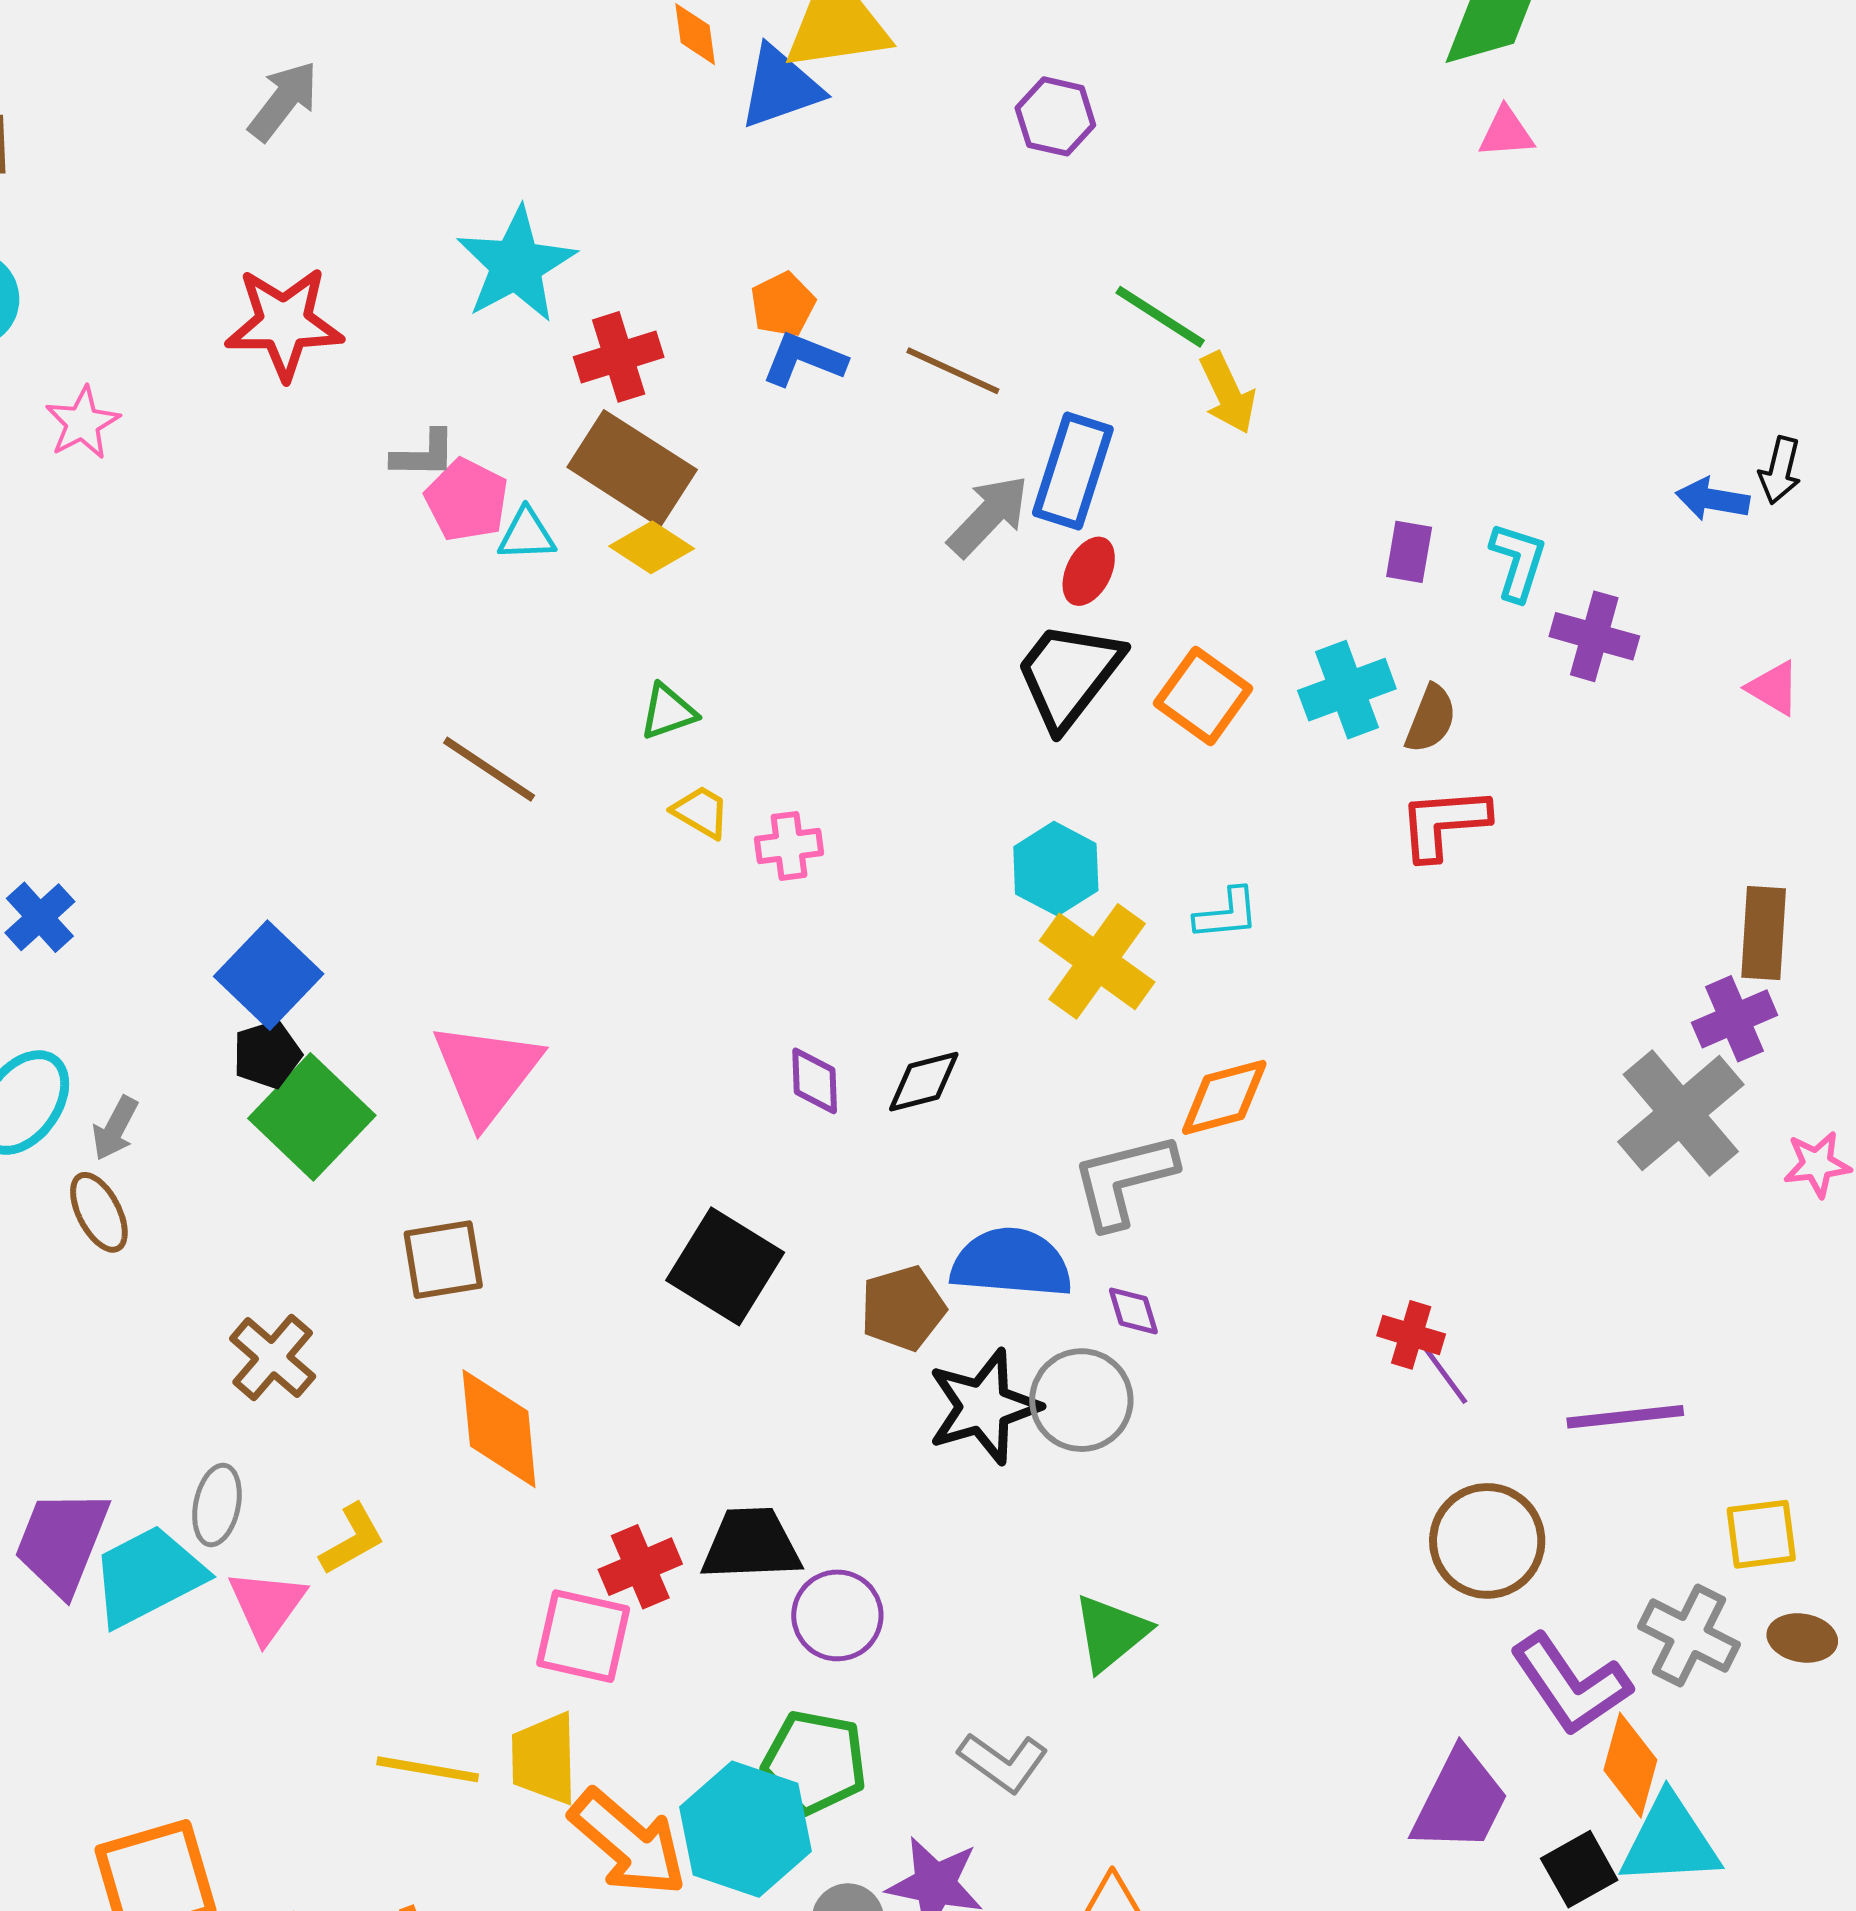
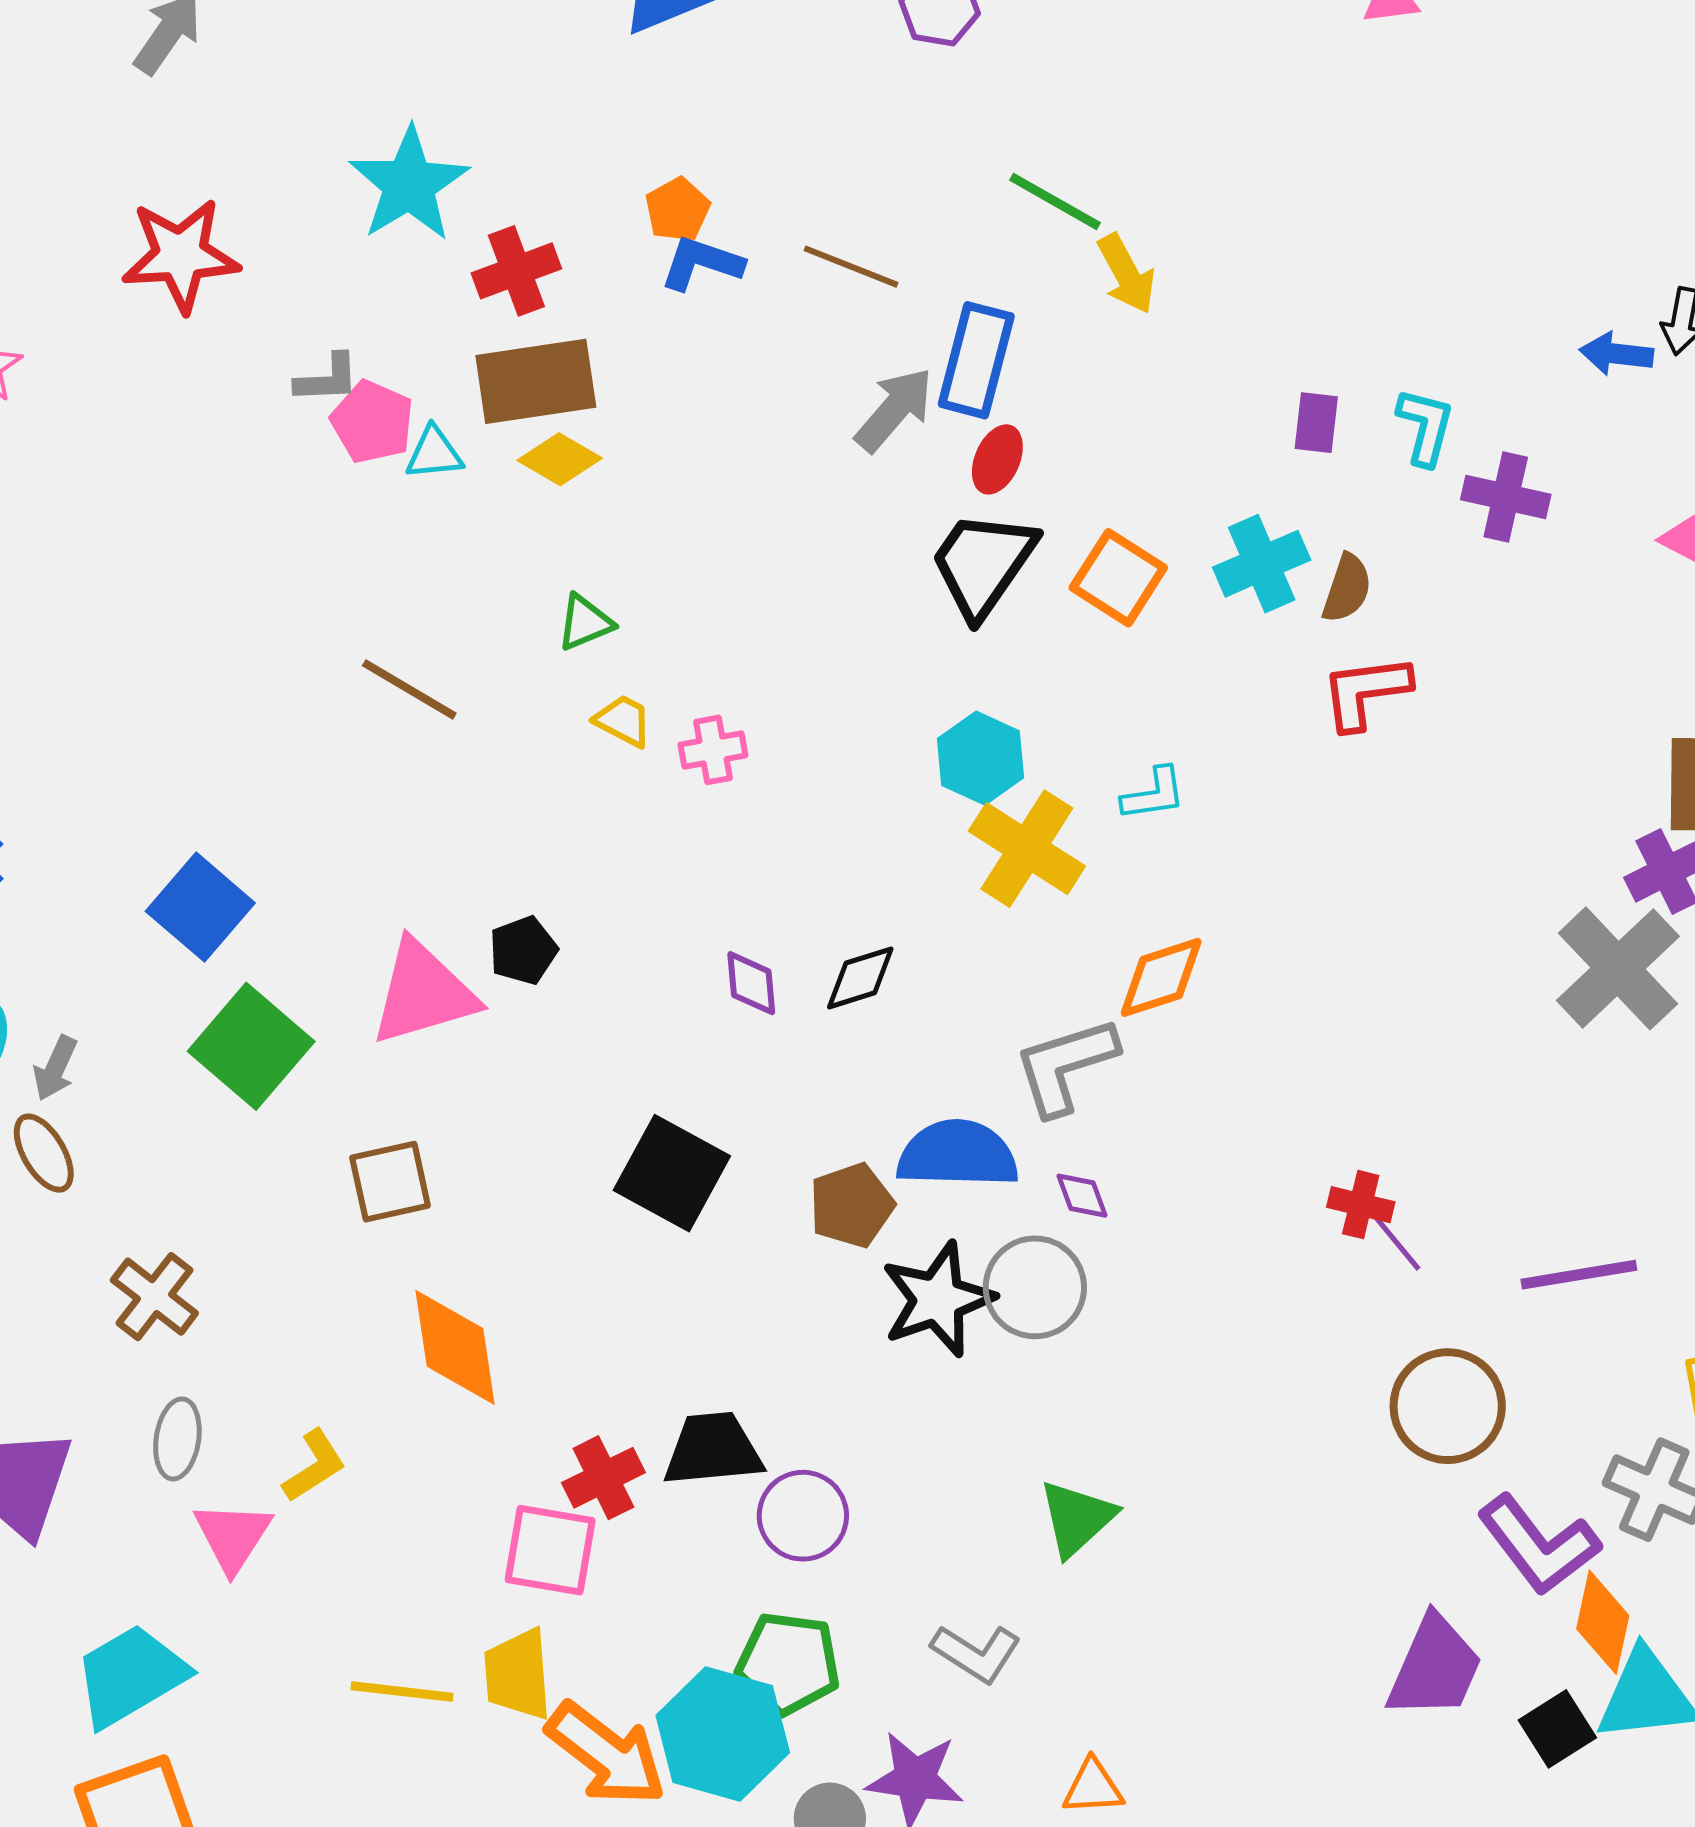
brown rectangle: (632, 468) -> (536, 381), turned -38
black pentagon: (267, 1054) -> (523, 950), moved
pink triangle: (487, 1073) -> (423, 993), turned 39
brown cross: (273, 1358) -> (154, 1297), moved
cyan trapezoid: (148, 1576) -> (131, 1676), moved

